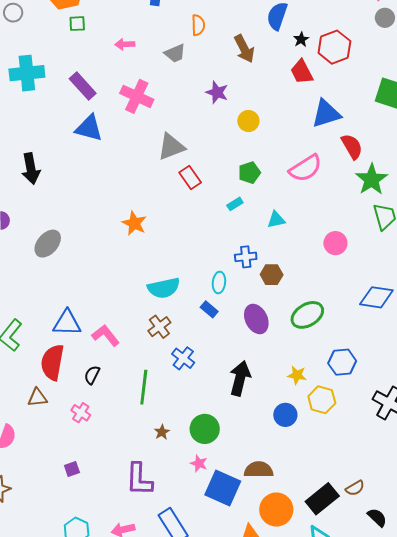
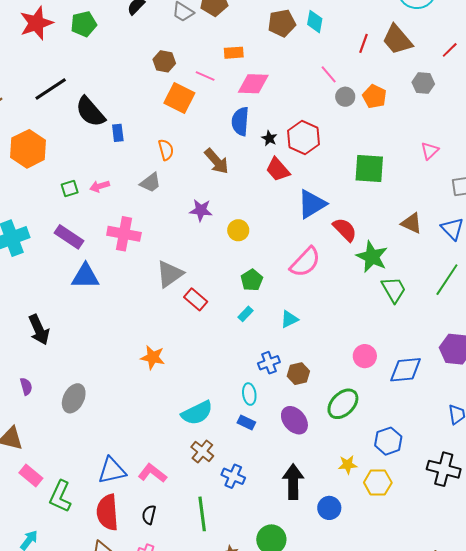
green square: (77, 24) -> (70, 189), moved
pink circle: (335, 243) -> (365, 356), moved
blue circle: (285, 415) -> (329, 508), moved

